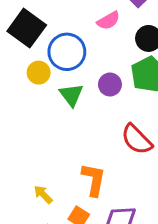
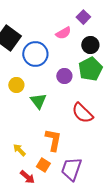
yellow circle: (39, 73) -> (16, 85), moved
green triangle: (71, 95) -> (38, 101), moved

